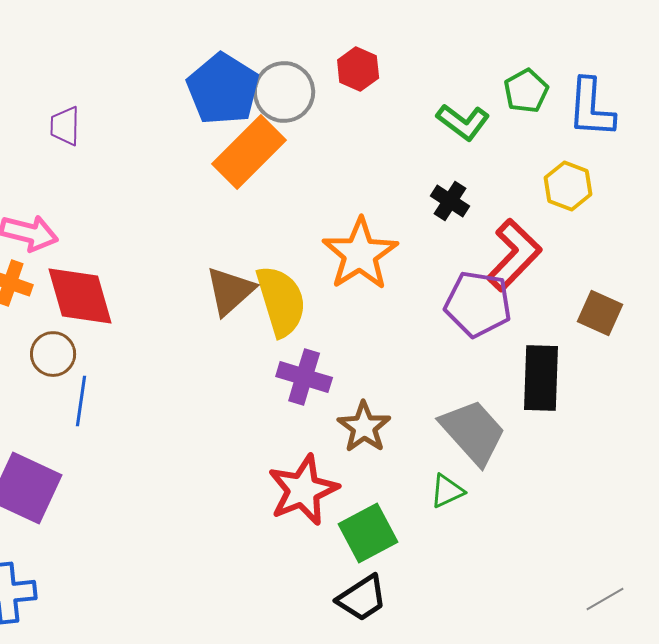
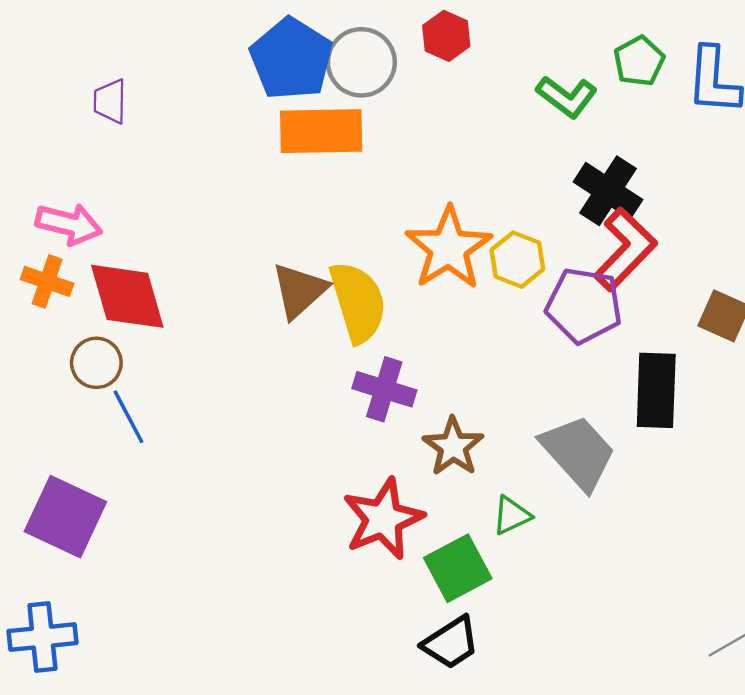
orange rectangle: (249, 152) -> (321, 131), turned 44
yellow hexagon: (568, 186) -> (517, 260), moved
black cross: (450, 201) -> (608, 191), moved, size x1.5
blue line: (81, 401) -> (128, 417), turned -36
green triangle: (447, 491) -> (512, 515), moved

